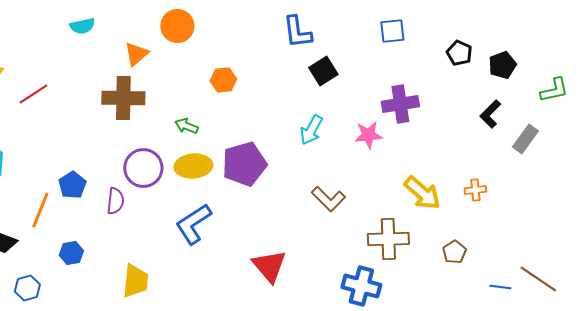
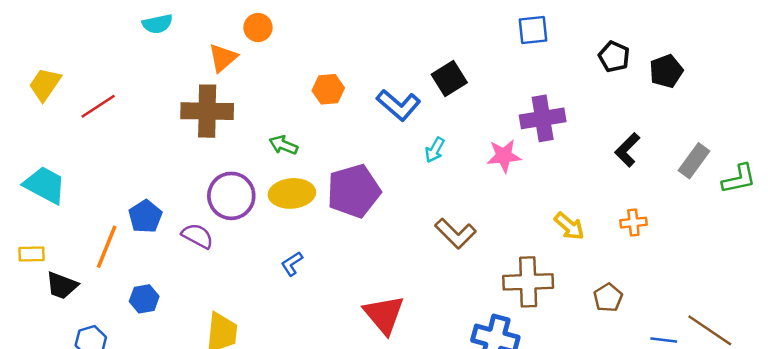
orange circle: (177, 26) -> (258, 28), moved, size x0.7
blue L-shape: (297, 32) -> (398, 105), moved, turned -42
green L-shape: (554, 90) -> (739, 179), moved
black L-shape: (490, 114) -> (627, 150), moved
cyan arrow: (311, 130) -> (435, 150), size x0.7
yellow arrow: (422, 193) -> (569, 226), size x0.7
purple semicircle: (115, 201) -> (197, 236), turned -68
blue L-shape: (193, 224) -> (292, 264), size x0.5

